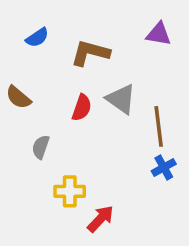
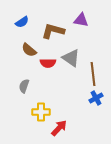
purple triangle: (159, 34) -> (81, 20), moved
brown semicircle: (18, 97) -> (29, 50), moved
red semicircle: (82, 108) -> (48, 63), turned 70

